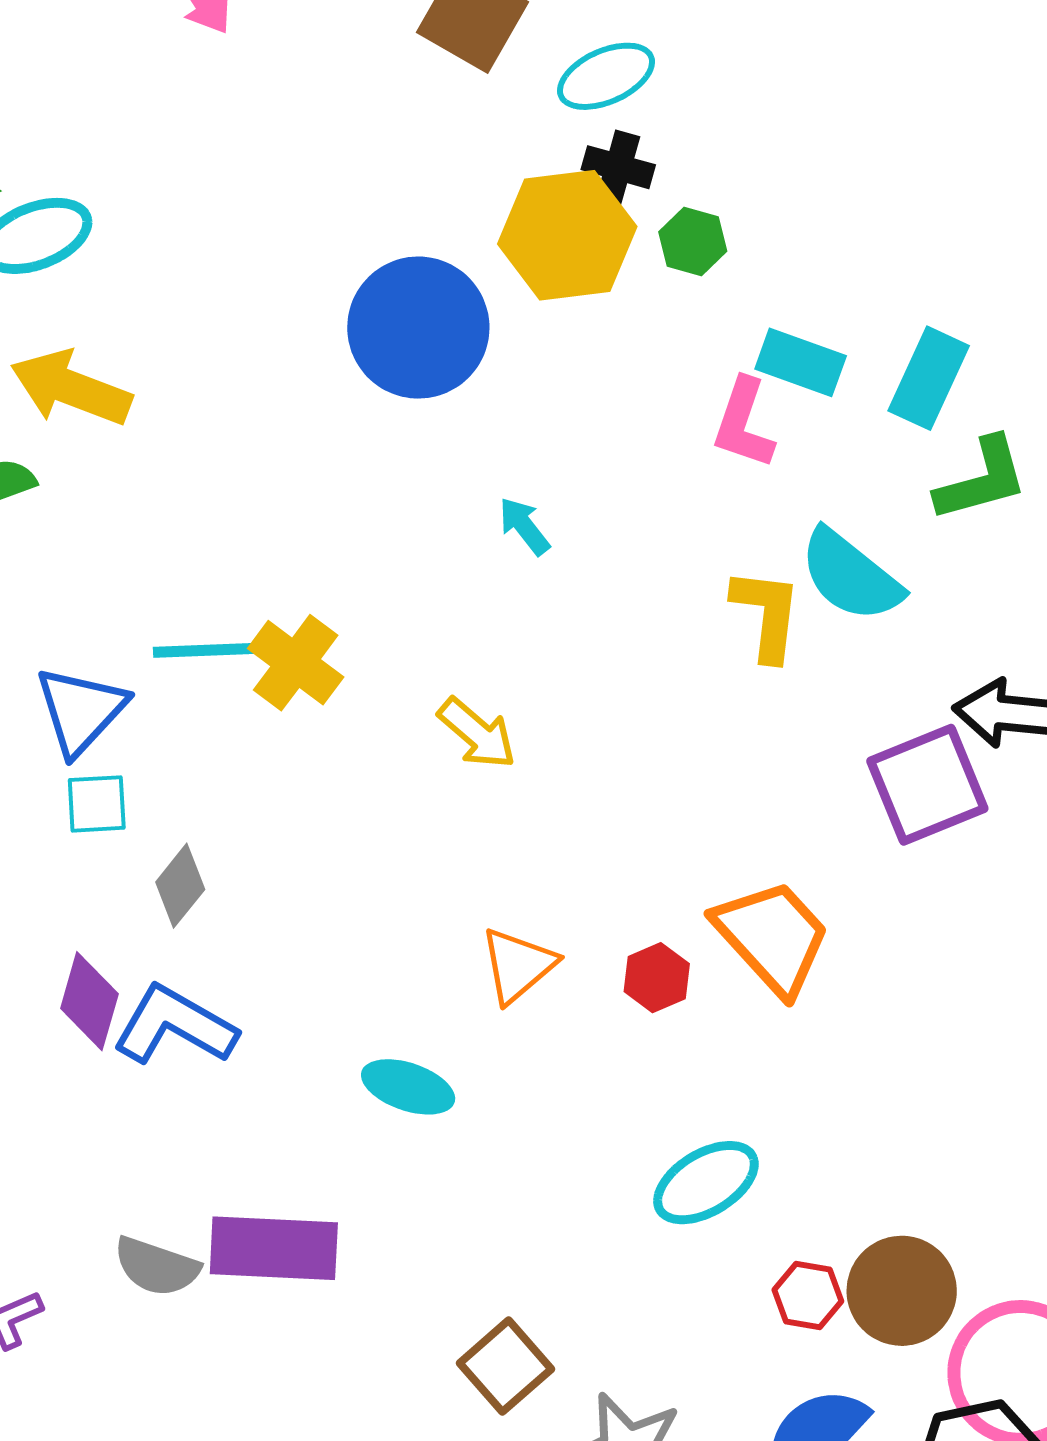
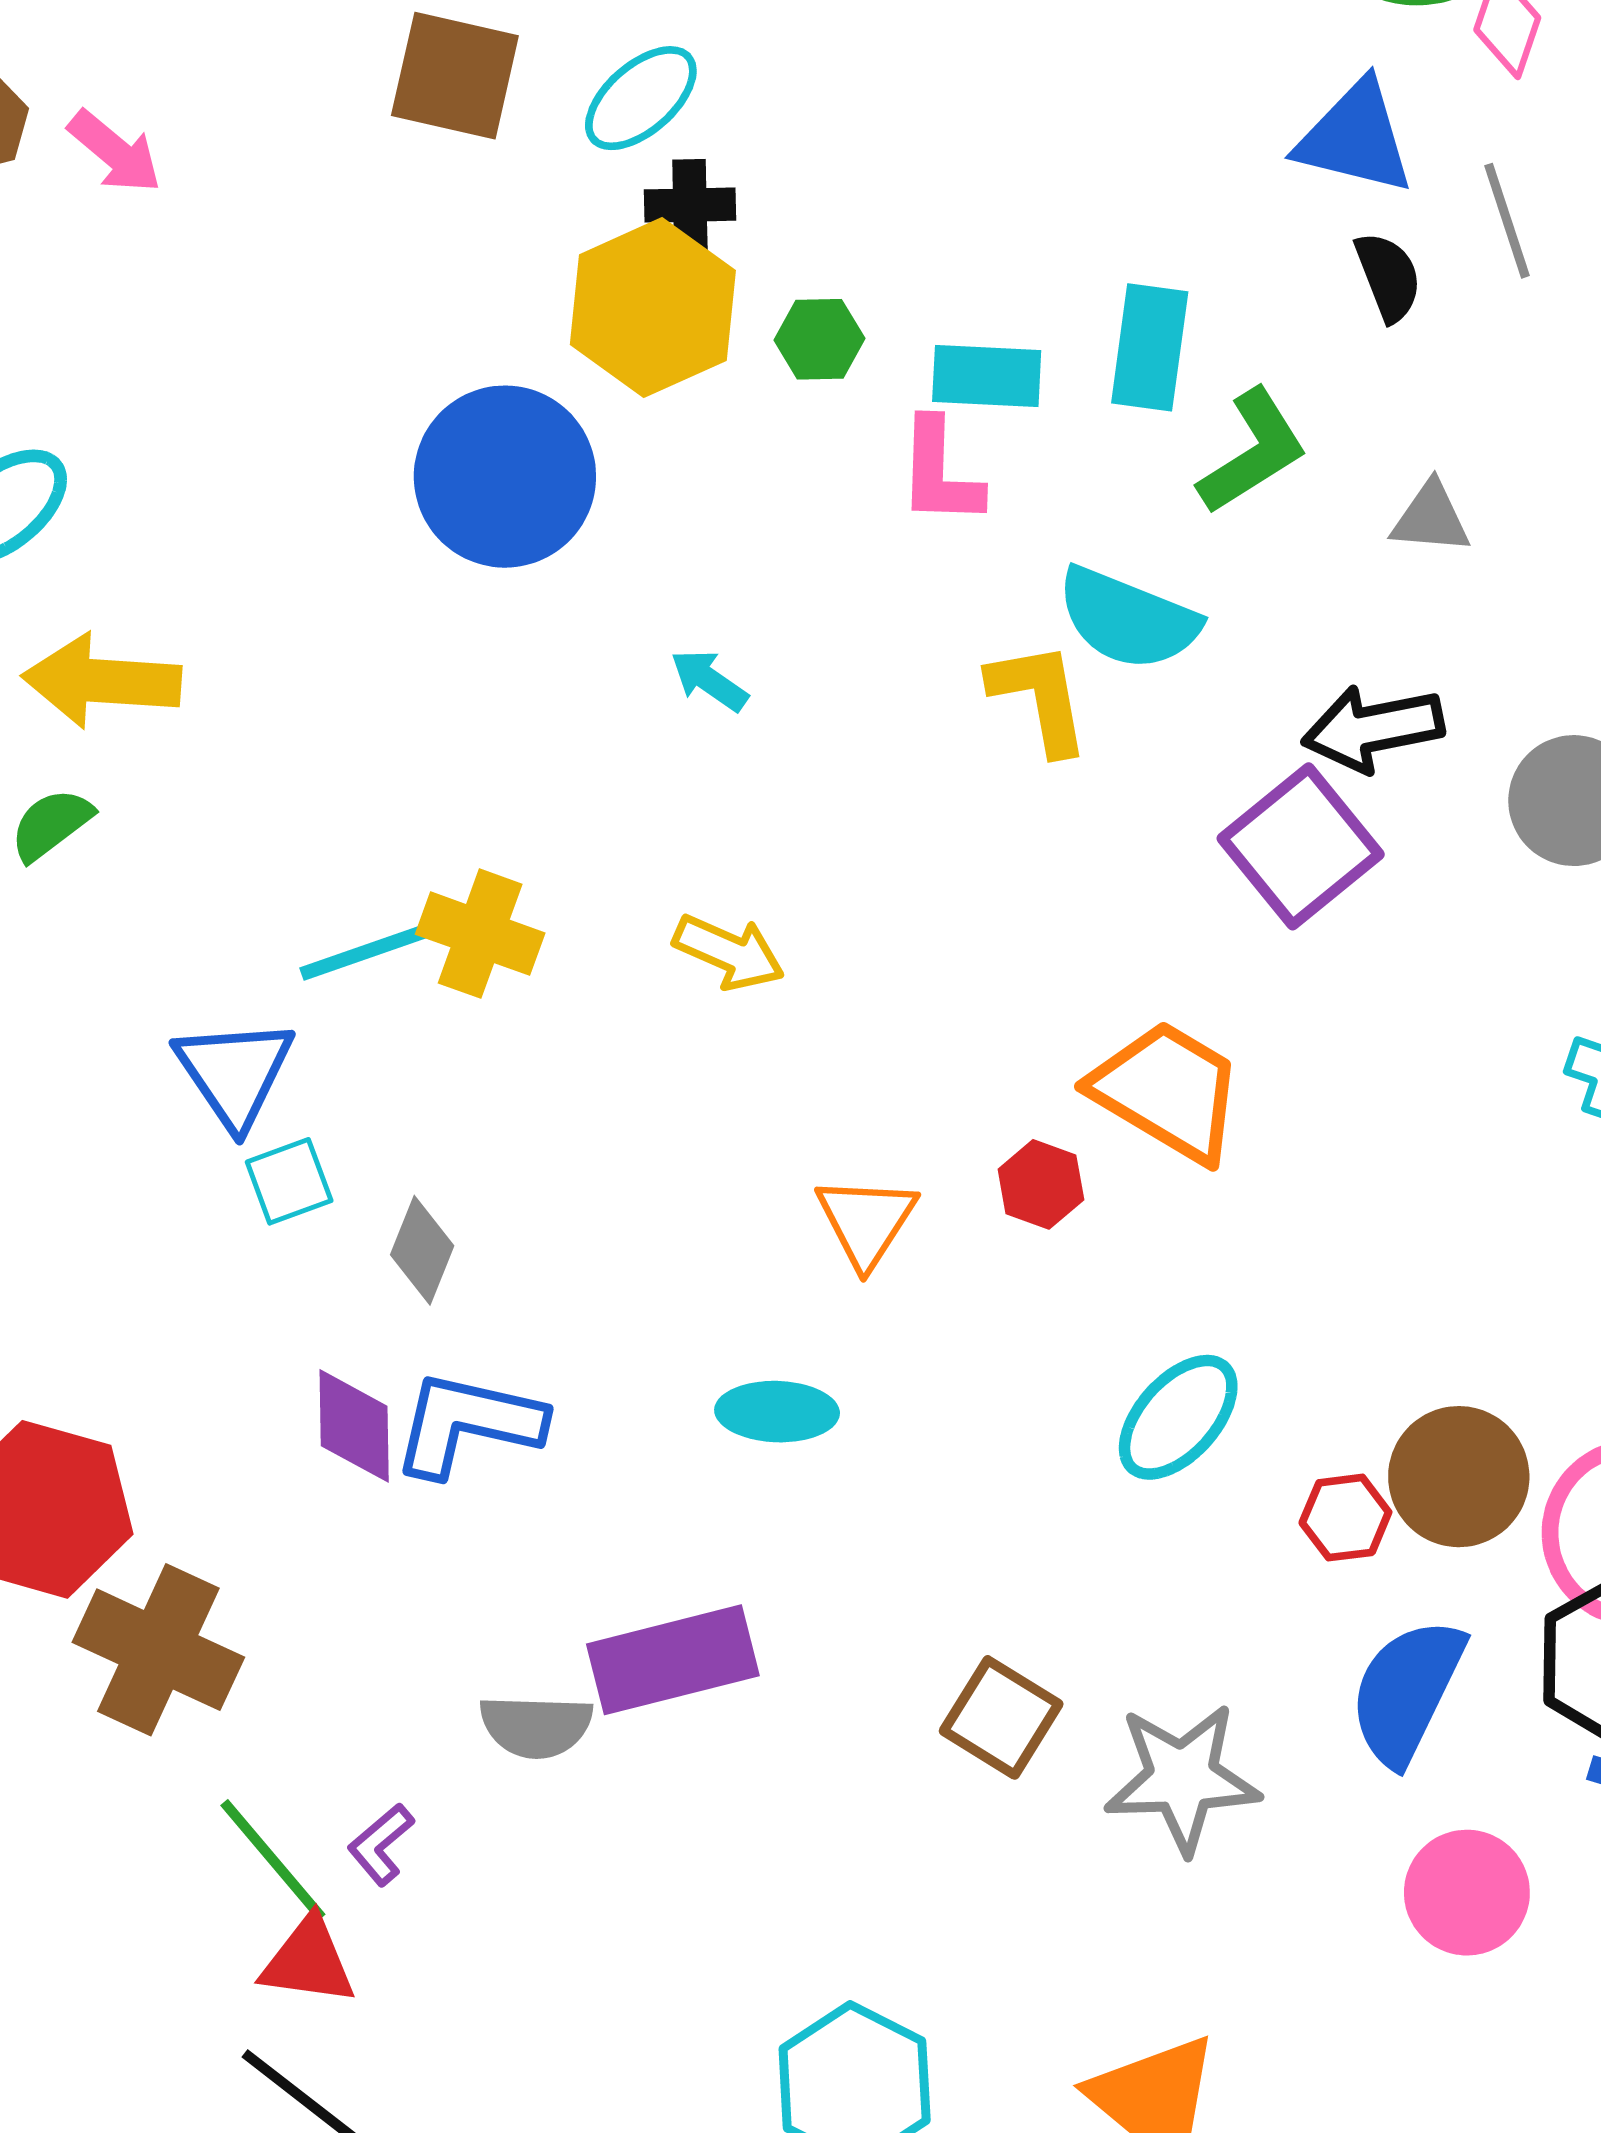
green hexagon: (693, 241) -> (819, 339), moved

